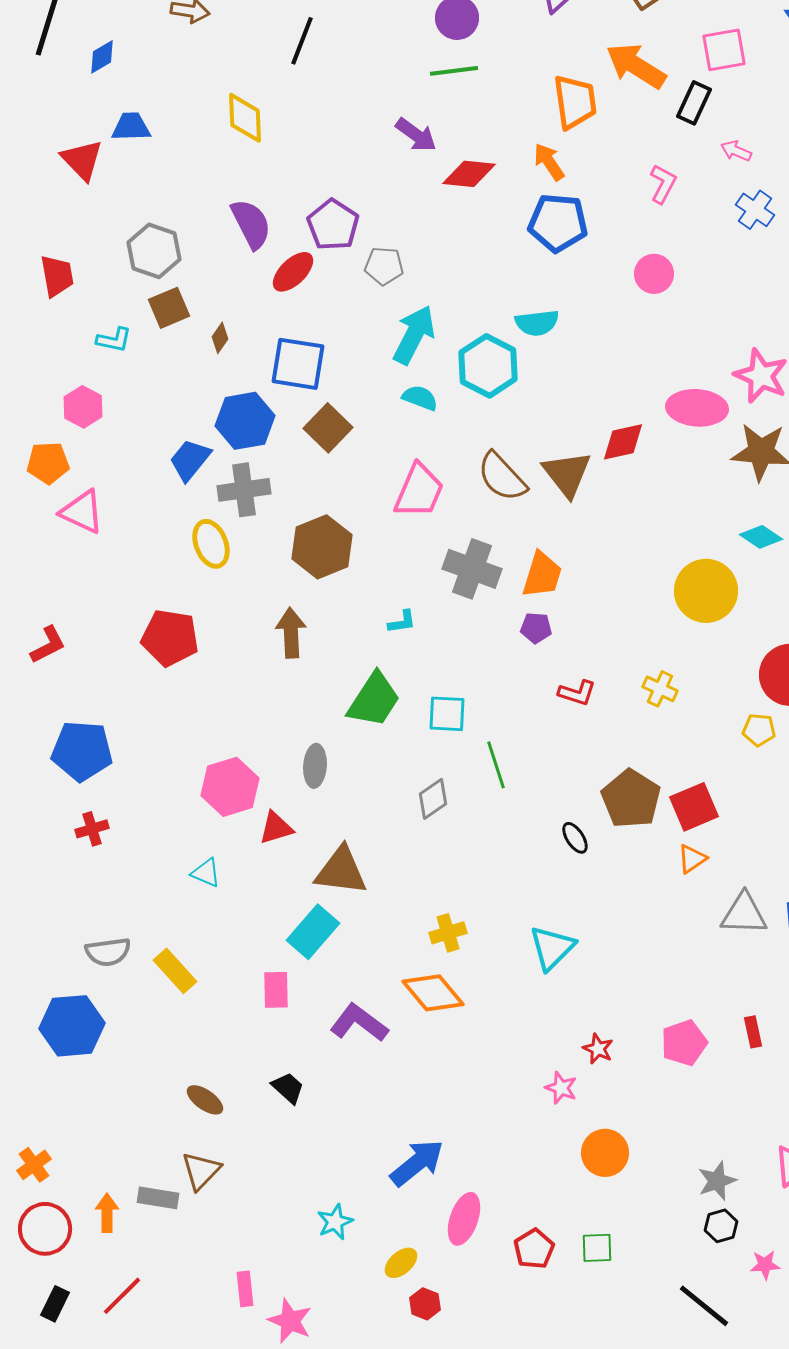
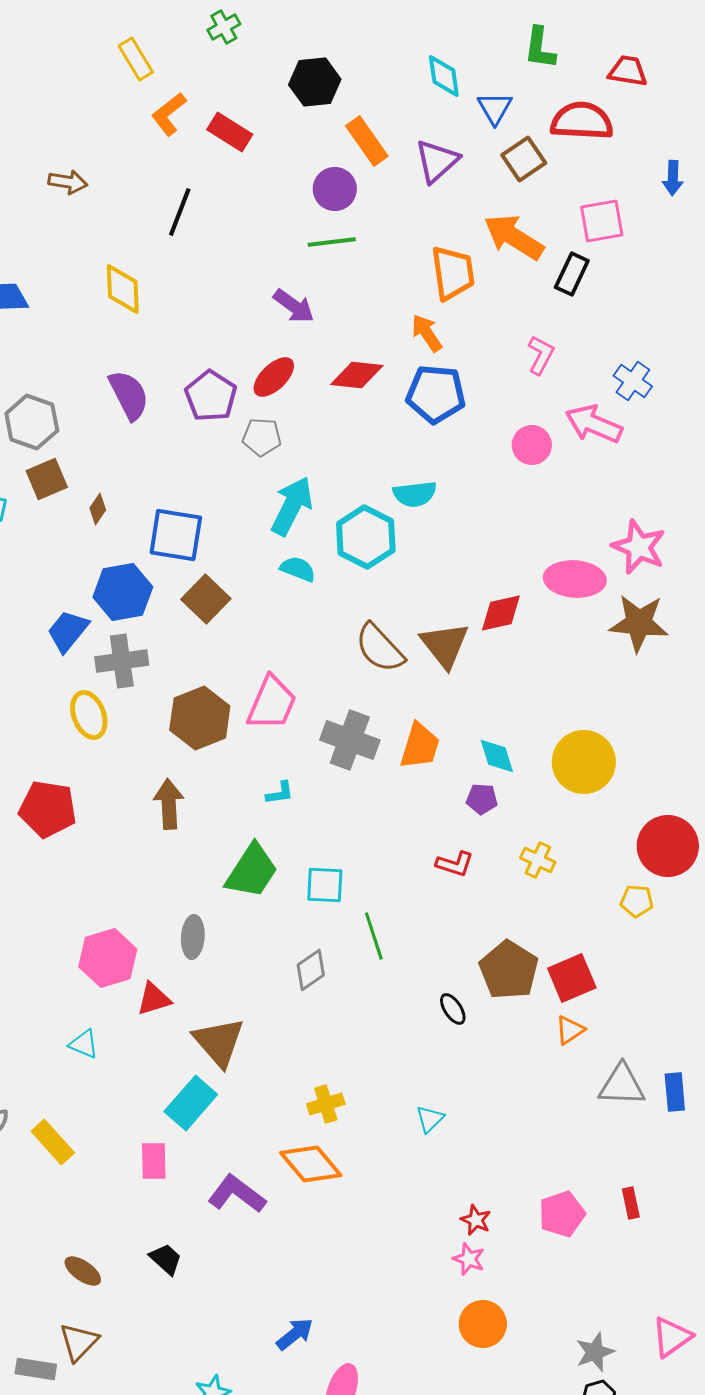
pink arrow: (736, 151) -> (594, 424), moved, size x1.8
red diamond: (469, 174) -> (357, 375), moved
red ellipse: (293, 272) -> (274, 377), moved
pink trapezoid: (419, 491) -> (272, 703), moved
cyan diamond: (761, 537) -> (497, 756), moved, turned 39
purple pentagon: (536, 628) -> (482, 799), moved
brown triangle: (341, 871) -> (219, 1042), turned 42
cyan triangle: (552, 948) -> (430, 1119), size x0.6
pink star: (561, 1088) -> (469, 1259), moved
blue arrow: (417, 1163) -> (295, 1334), size x0.7

